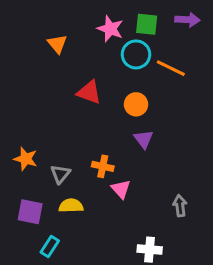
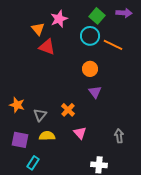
green square: (147, 24) -> (97, 16), turned 35
pink star: (110, 29) -> (59, 19), moved, turned 30
red triangle: (89, 92) -> (47, 47), moved
orange cross: (103, 166) -> (68, 110), turned 32
pink triangle: (121, 189) -> (80, 133), moved

